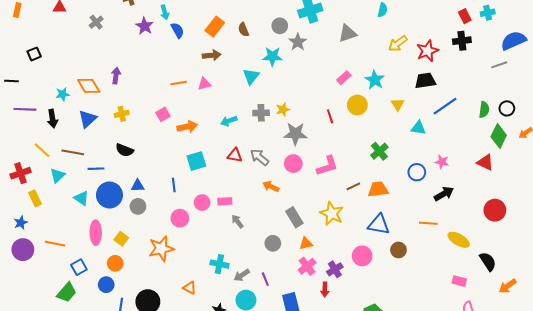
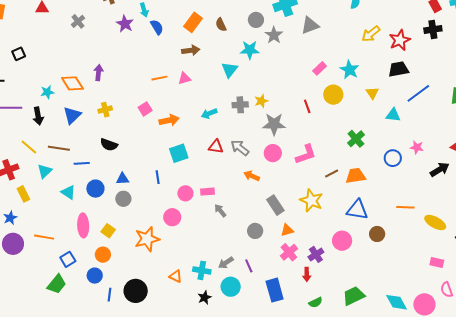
gray triangle: (348, 33) -> (310, 25), moved
black arrow: (444, 194) -> (440, 170), moved
blue circle: (109, 195) -> (95, 189), size x0.7
pink circle: (180, 218) -> (172, 217), moved
cyan cross: (219, 264) -> (202, 270), moved

